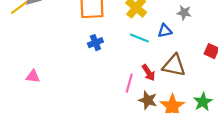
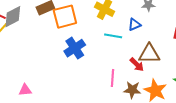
blue cross: (95, 43) -> (75, 48), size x1.5
red arrow: (149, 73) -> (137, 65), moved

